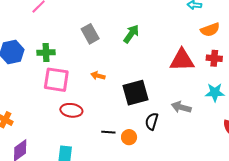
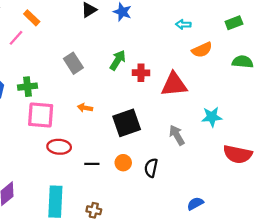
red cross: (214, 58) -> (141, 73), moved
gray arrow: (181, 107) -> (177, 135), turned 48
black semicircle: (152, 121) -> (151, 168), moved
black line: (108, 132) -> (92, 164), moved
orange circle: (129, 137) -> (123, 163), moved

